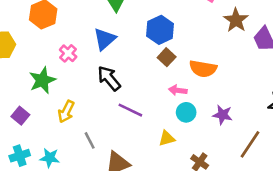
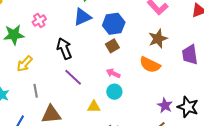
brown star: (236, 20) -> (158, 39), moved
blue triangle: (105, 39) -> (82, 17), moved
orange semicircle: (203, 69) -> (150, 65), moved
purple star: (223, 115) -> (165, 105), moved

